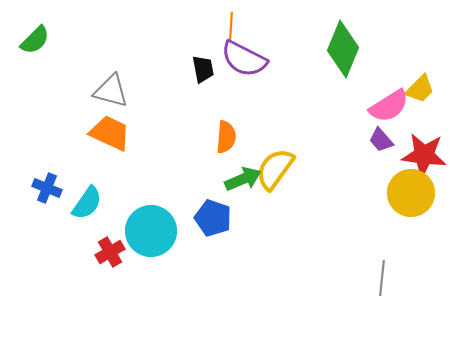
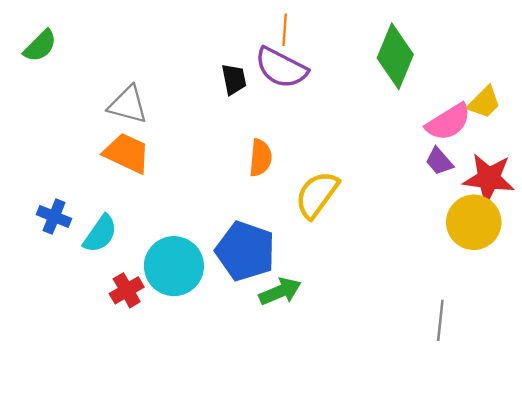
orange line: (231, 26) -> (285, 30), moved
green arrow: (243, 179) -> (280, 291), moved
blue pentagon: (213, 218) -> (245, 251), size x1.4

